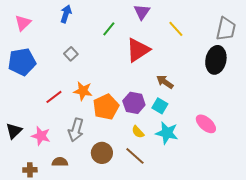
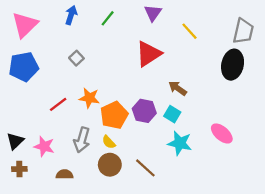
pink triangle: (23, 23) -> (25, 25), size x1.5
green line: (109, 29) -> (108, 18), moved
yellow semicircle: (138, 132) -> (109, 142), moved
brown cross: (30, 170) -> (19, 169), moved

